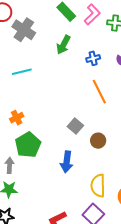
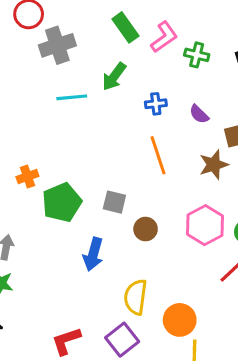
gray cross: (24, 30) -> (57, 45), turned 30
cyan line: (22, 72) -> (72, 97), moved
gray square: (75, 126) -> (114, 202), turned -35
green pentagon: (28, 145) -> (62, 202), moved

